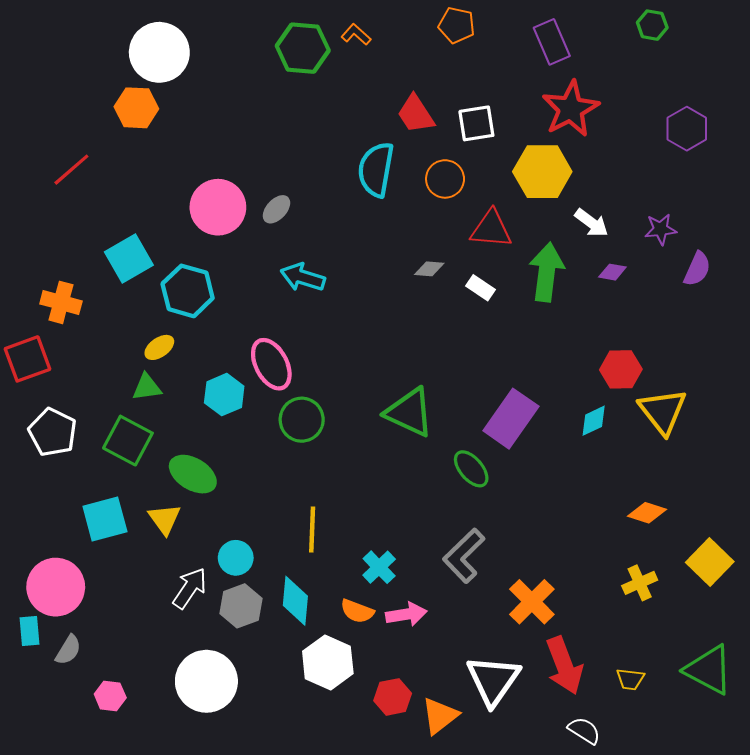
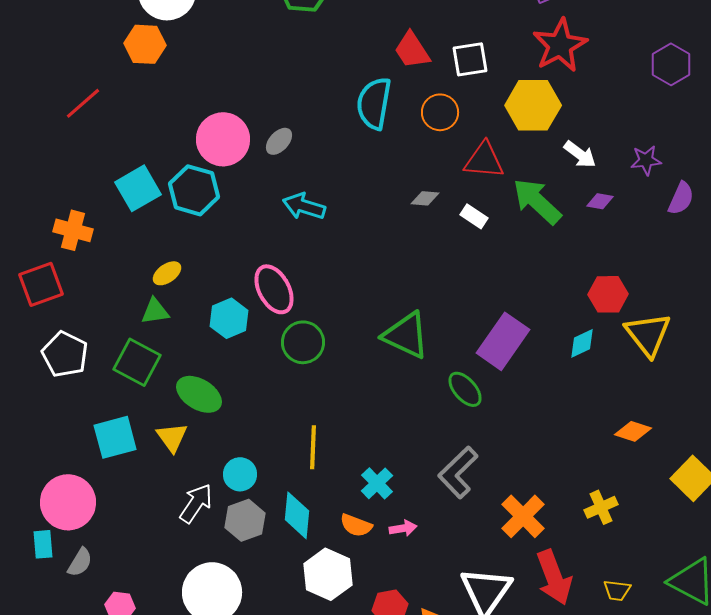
green arrow: (547, 272) -> (537, 201), turned -54
cyan hexagon: (188, 291) -> (194, 190), moved
yellow cross: (640, 583) -> (601, 507), moved
pink arrow: (406, 614) -> (403, 528), size x0.7

